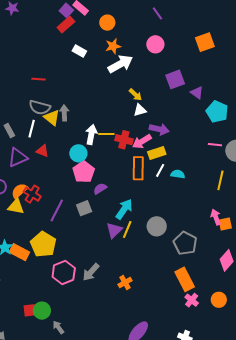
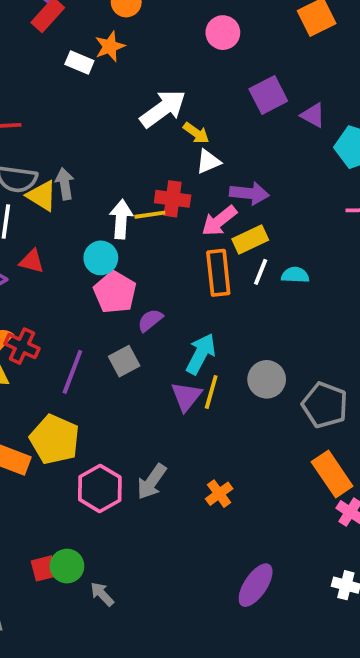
orange star: (113, 46) -> (110, 46), moved
white arrow: (120, 64) -> (163, 109), moved
red cross: (124, 140) -> (173, 199), moved

